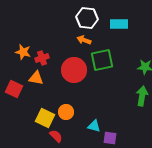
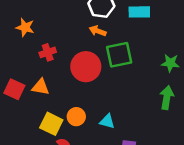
orange star: (23, 52) -> (25, 27), moved
orange triangle: (36, 78) -> (41, 87), moved
cyan triangle: (94, 126) -> (107, 121), moved

